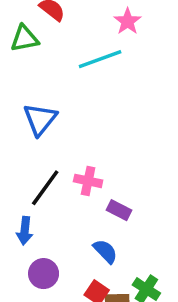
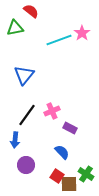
pink star: (128, 21) -> (82, 33), moved
pink cross: (88, 181) -> (52, 111), turned -35

